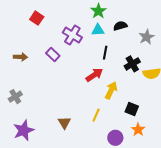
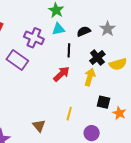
black semicircle: (120, 26) -> (84, 31), moved
purple rectangle: (53, 54) -> (17, 60), size x1.5
yellow arrow: (111, 90) -> (90, 77), moved
orange star: (138, 130) -> (119, 113), moved

